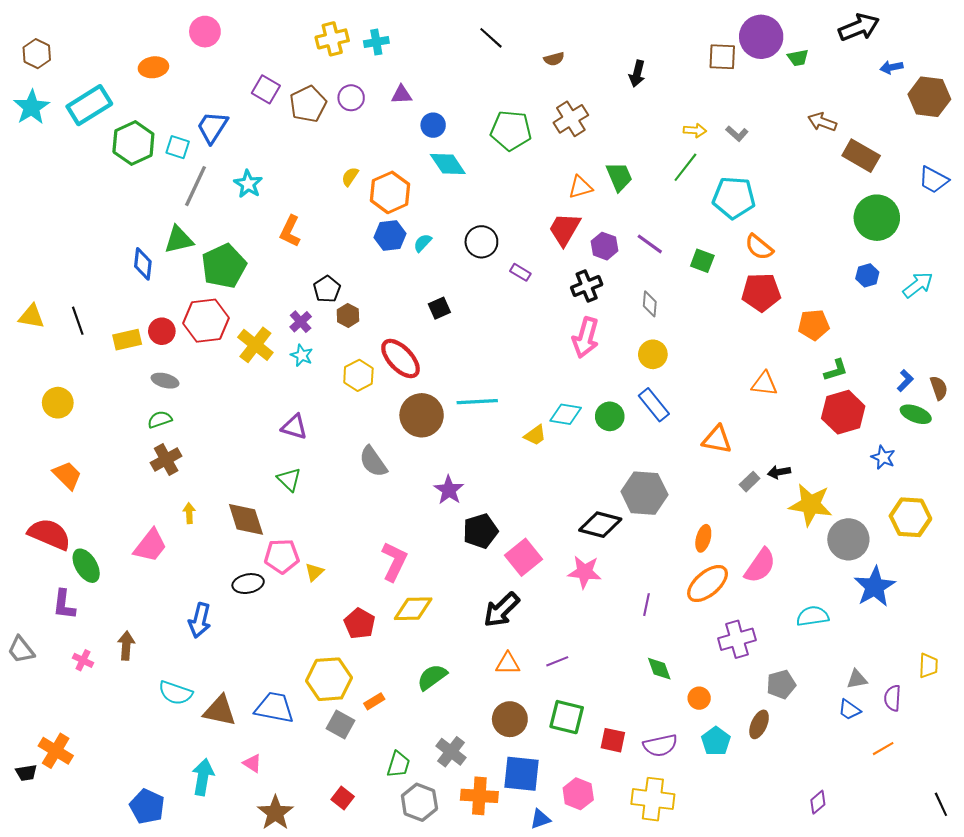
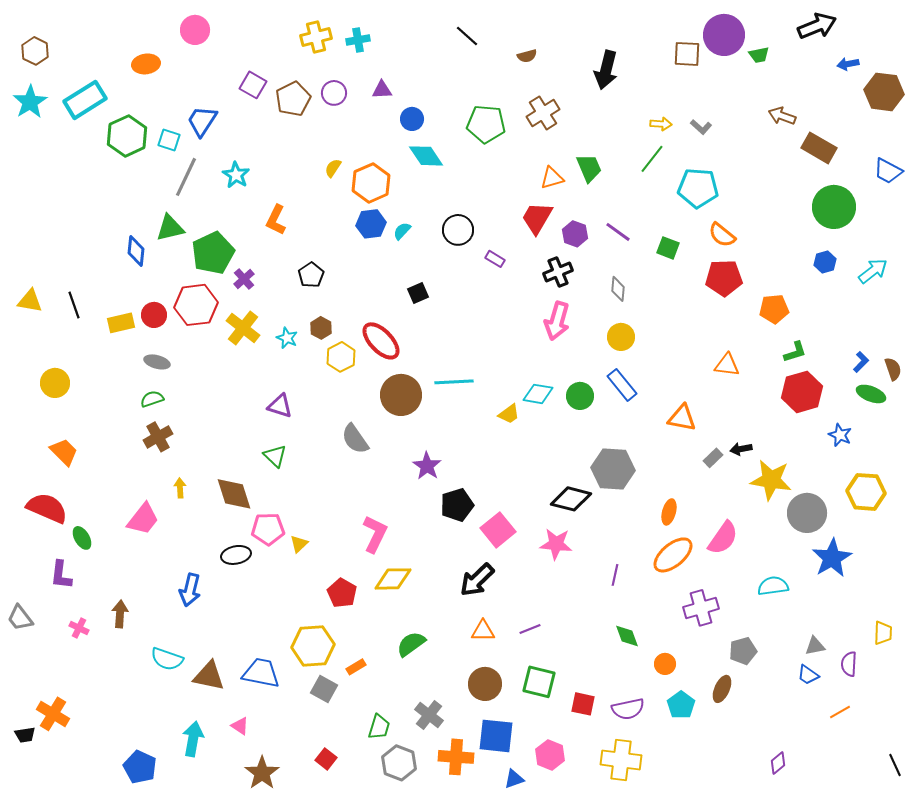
black arrow: (637, 74) -> (606, 70), size x1.5
brown hexagon: (348, 315) -> (321, 328), moved
purple cross: (301, 322) -> (244, 279), moved
green ellipse: (86, 566) -> (82, 538), size x0.7

